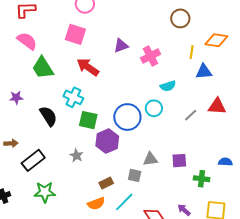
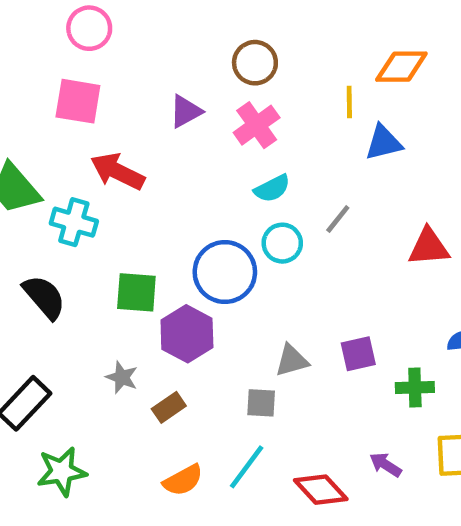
brown circle: (180, 18) -> (255, 63), moved
cyan semicircle: (168, 86) -> (272, 188), moved
cyan cross: (73, 97) -> (74, 222), moved
red triangle: (217, 106) -> (429, 247), moved
gray line: (191, 115) -> (338, 219), moved
brown rectangle: (106, 183) -> (169, 407), moved

